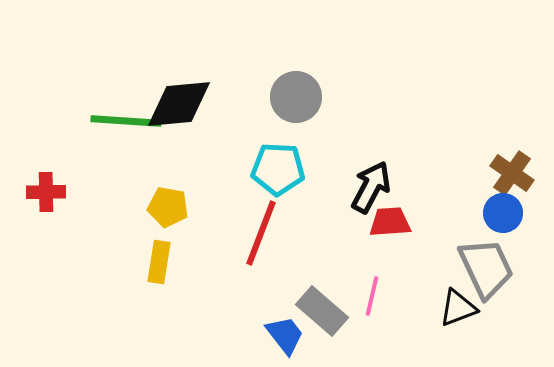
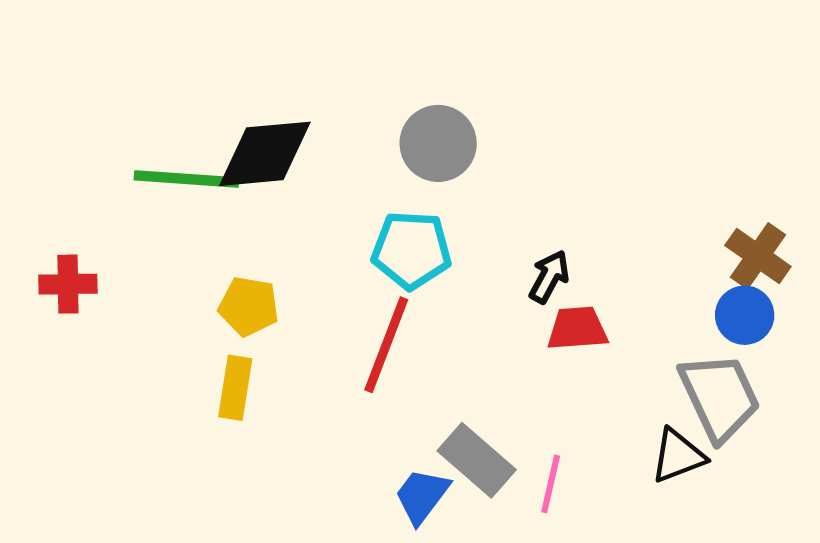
black arrow: (371, 187) -> (549, 277), size x0.7
pink line: (372, 296) -> (551, 484), moved
blue trapezoid: (285, 335) -> (422, 496), turned -105

